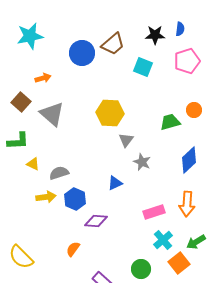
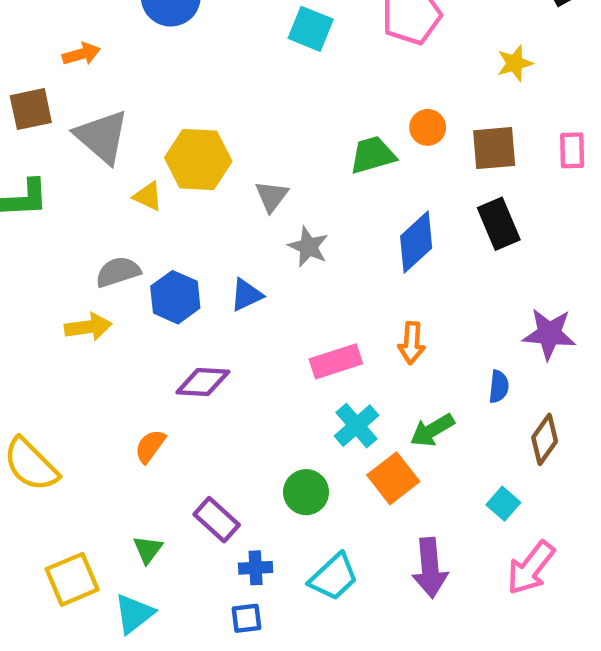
brown square: (21, 102) -> (31, 109), turned 36
yellow hexagon: (110, 113) -> (198, 160), moved
yellow triangle: (33, 164) -> (148, 196), moved
blue hexagon: (75, 199) -> (175, 297), moved
orange arrow: (187, 204) -> (412, 343), size x0.7

